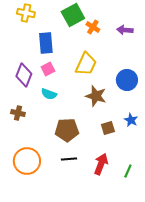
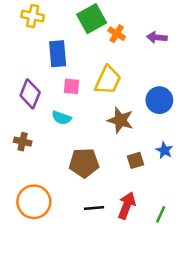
pink square: (48, 69) -> (72, 86), moved, turned 32
black line: (69, 159) -> (94, 208), moved

